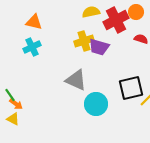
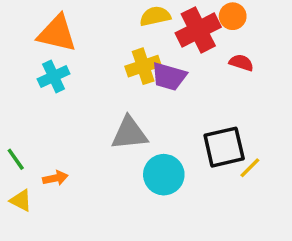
orange triangle: (34, 22) -> (57, 33), size x1.4
gray triangle: (76, 80) -> (129, 133), turned -30
orange arrow: (16, 104) -> (55, 178), moved, turned -48

